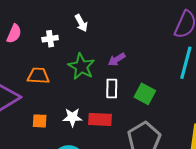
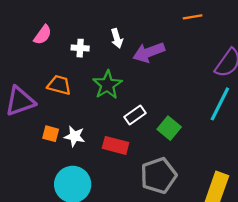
purple arrow: (117, 59) -> (149, 52), moved, size x1.6
white rectangle: (112, 88) -> (135, 115), turned 42
white star: (72, 117) -> (75, 136), moved

